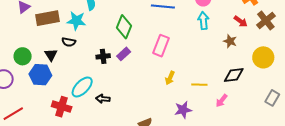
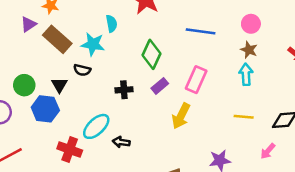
brown rectangle: (47, 18) -> (57, 39), turned 50
cyan arrow: (203, 21) -> (246, 74), moved
brown star: (230, 41) -> (249, 50), moved
purple rectangle: (124, 54) -> (160, 86), moved
yellow arrow: (170, 78) -> (181, 116), moved, size x1.5
yellow line: (199, 85) -> (244, 117), moved

